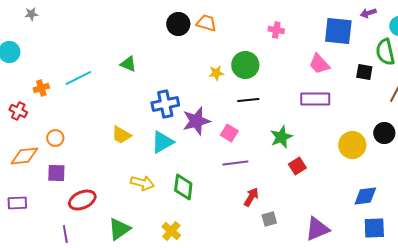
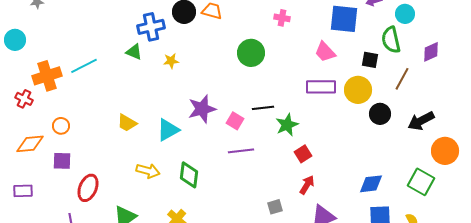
yellow star: (216, 73) -> (171, 61), moved
orange cross: (41, 88) -> (47, 76), size x1.8
black line: (248, 100) -> (263, 108), moved
blue cross: (165, 104) -> (151, 27), moved
black circle: (384, 133) -> (380, 114), moved
yellow circle: (352, 145) -> (358, 90), moved
red arrow: (251, 197) -> (307, 185), moved
red ellipse: (82, 200) -> (88, 188), turned -44

